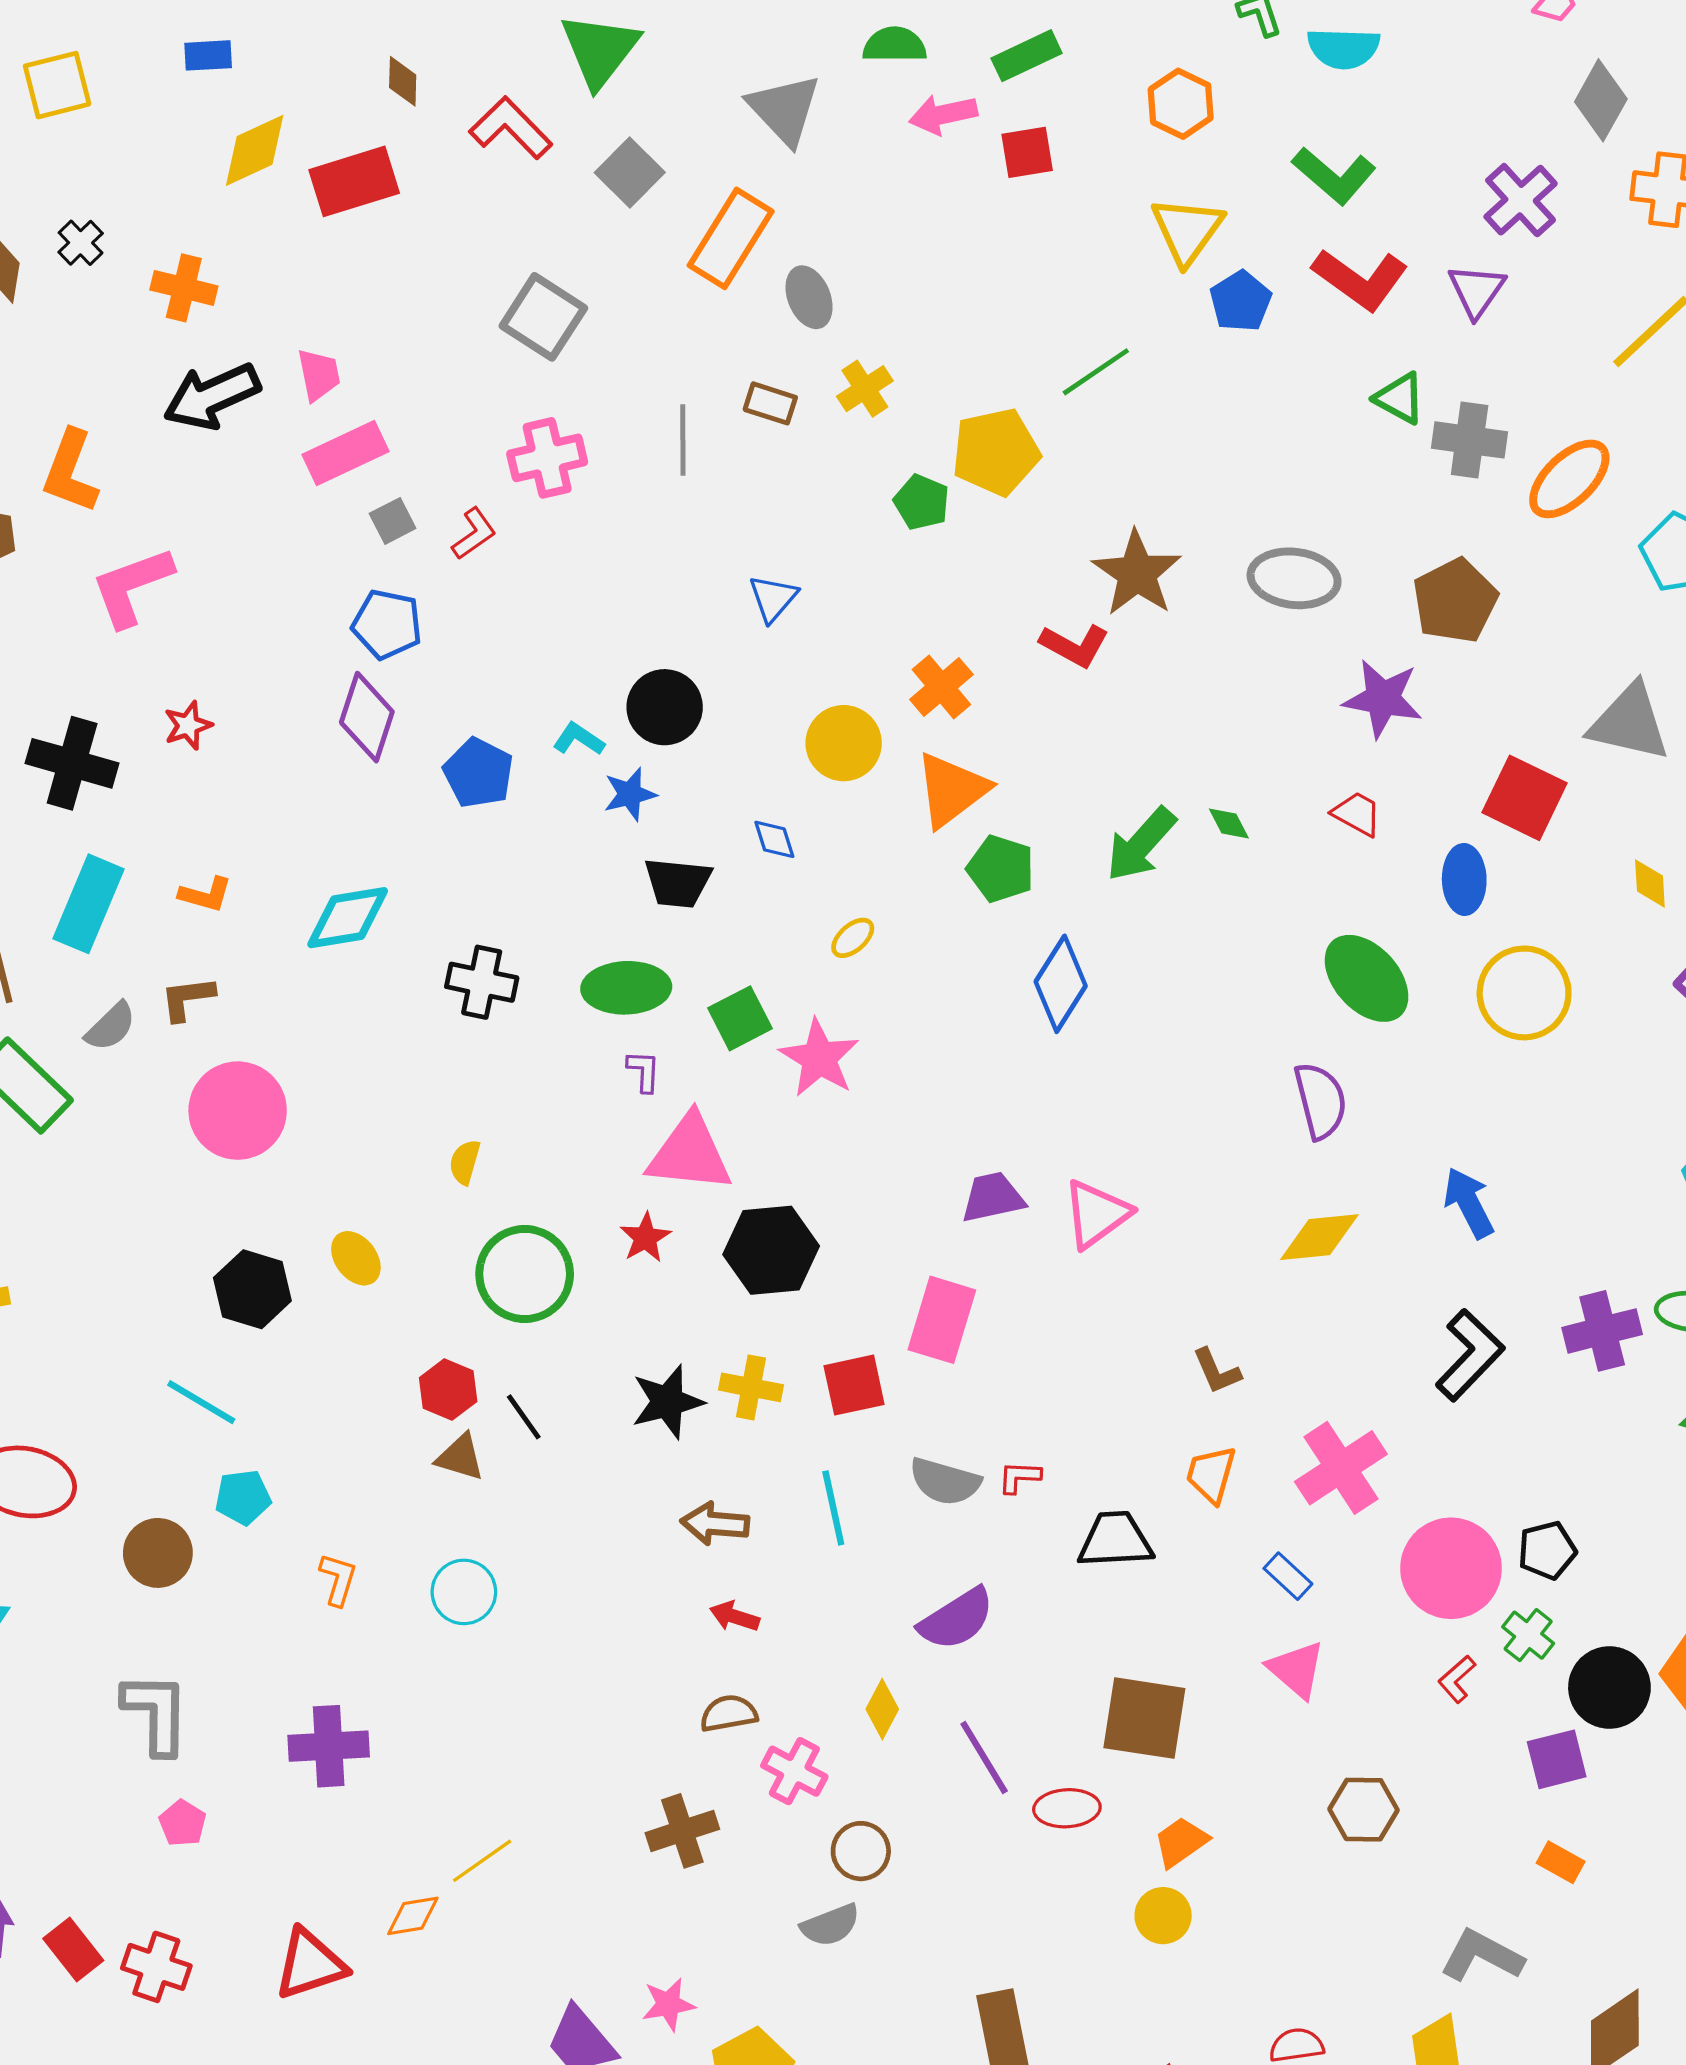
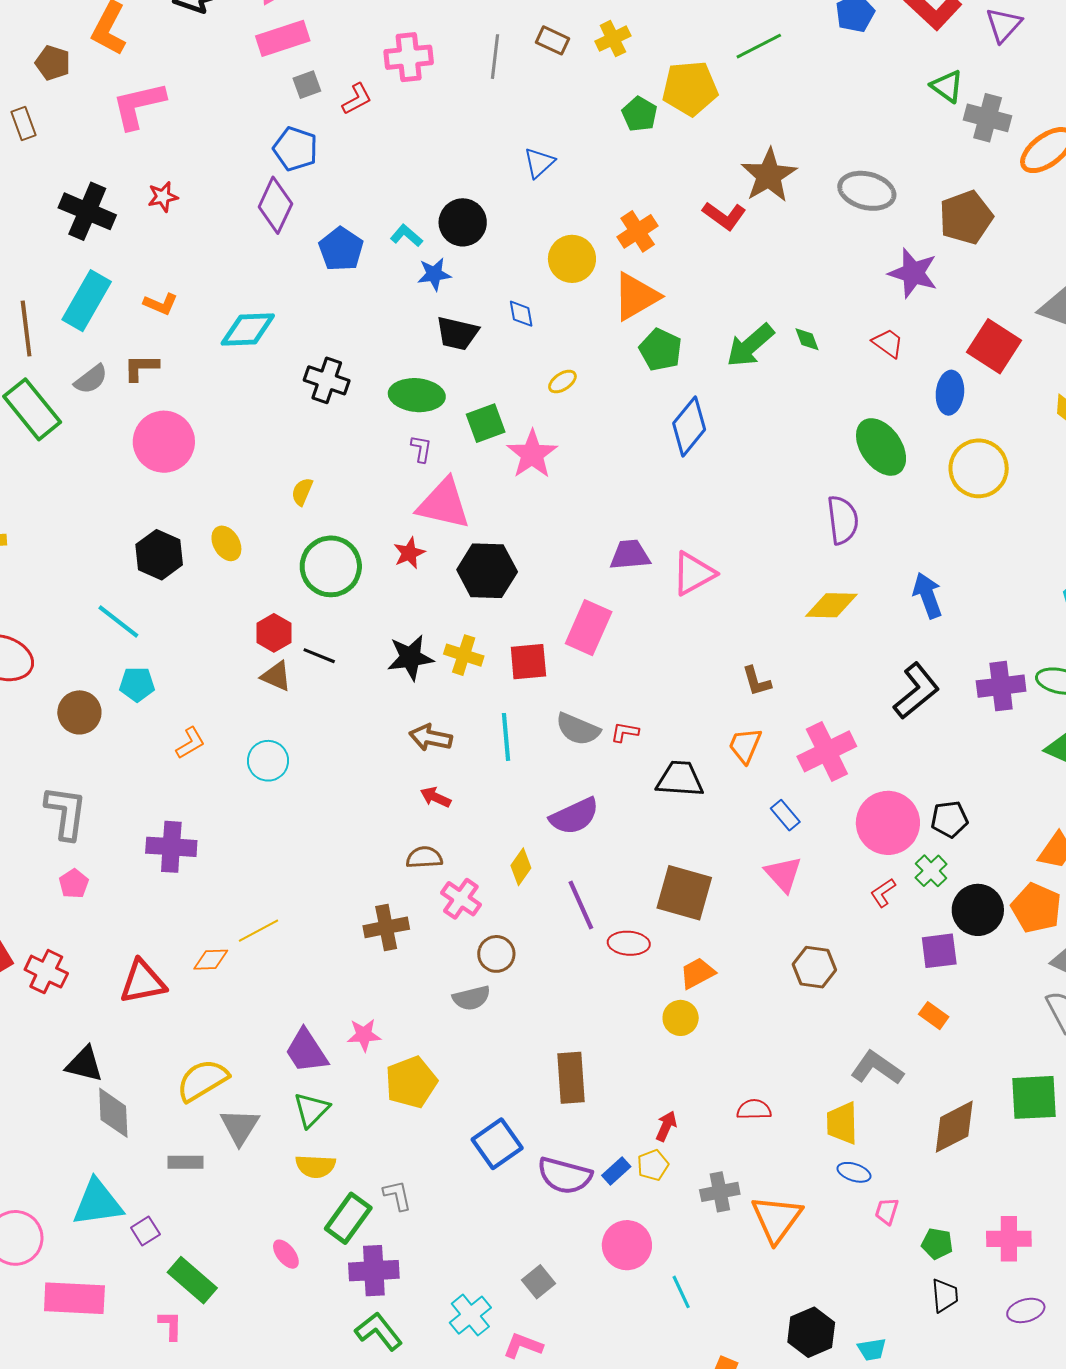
black line: (524, 1417) -> (319, 656), turned -40
orange L-shape: (338, 1579) -> (190, 743), turned 36

